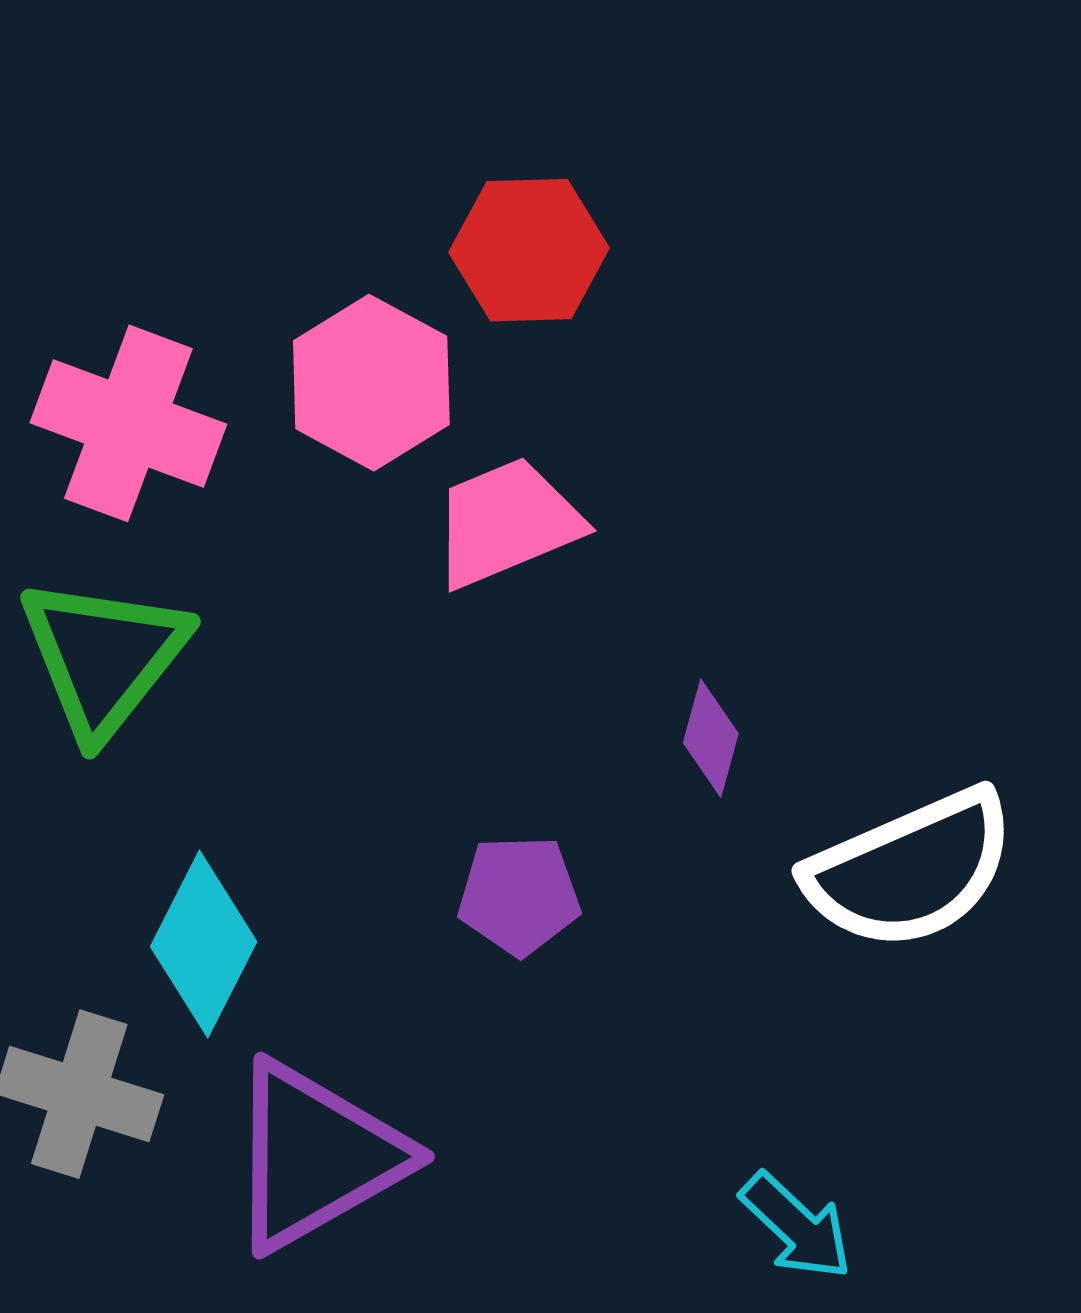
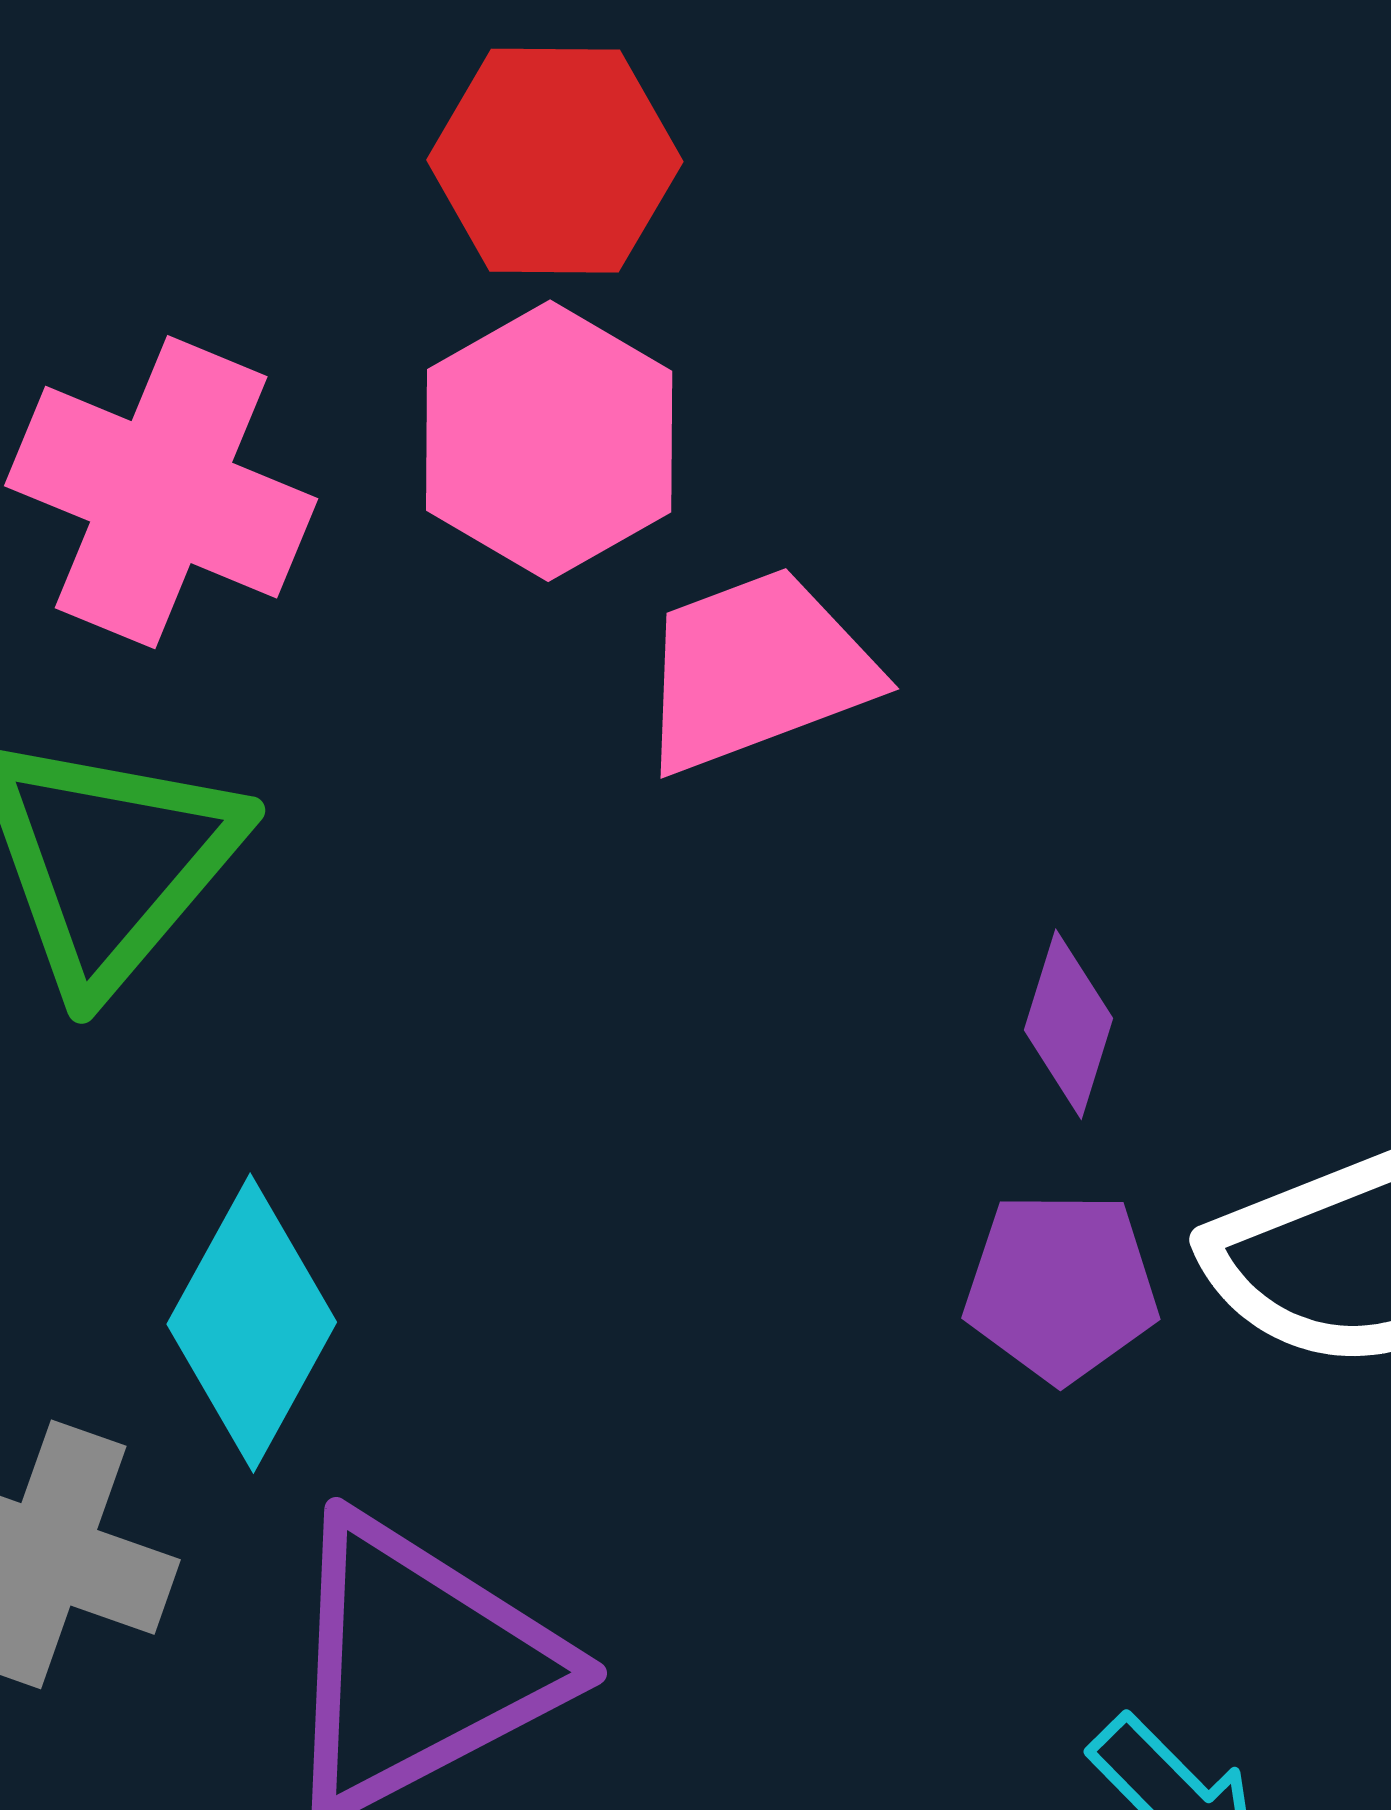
red hexagon: (529, 250) -> (555, 161), moved
purple pentagon: (519, 895) -> (1061, 1287), moved

